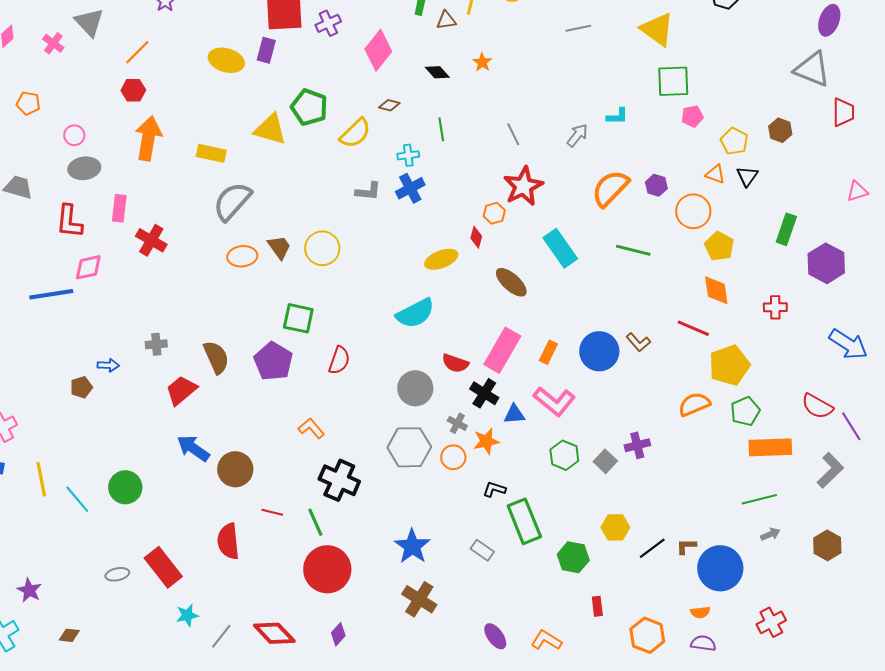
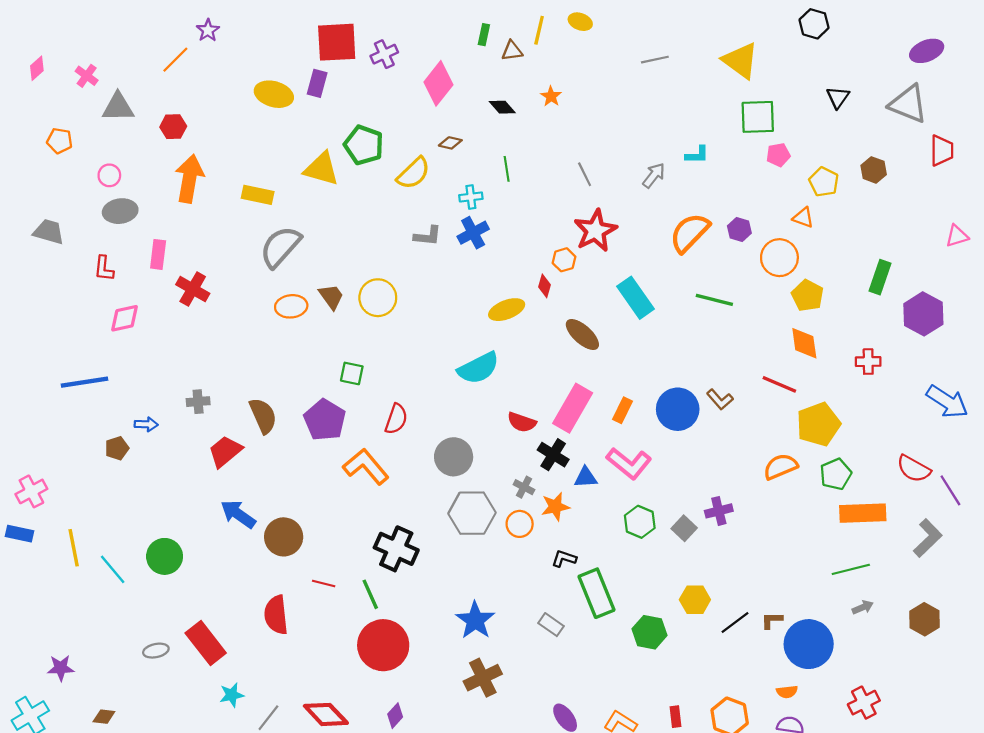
purple ellipse: (829, 20) -> (927, 51), turned 48
gray triangle: (89, 22) -> (118, 107), moved, turned -48
orange line: (137, 52) -> (175, 60), moved
black triangle: (747, 176) -> (838, 97), moved
red L-shape: (69, 221) -> (104, 268), size x0.7
blue line: (51, 294) -> (84, 382), moved
green square: (298, 318) -> (352, 373), size x0.7
gray circle: (415, 388) -> (454, 457), moved
orange L-shape: (311, 428) -> (366, 467), moved, size x1.6
purple star: (29, 590) -> (61, 668), turned -30
brown cross: (419, 599) -> (483, 678), turned 32
red rectangle: (597, 606) -> (675, 717), moved

